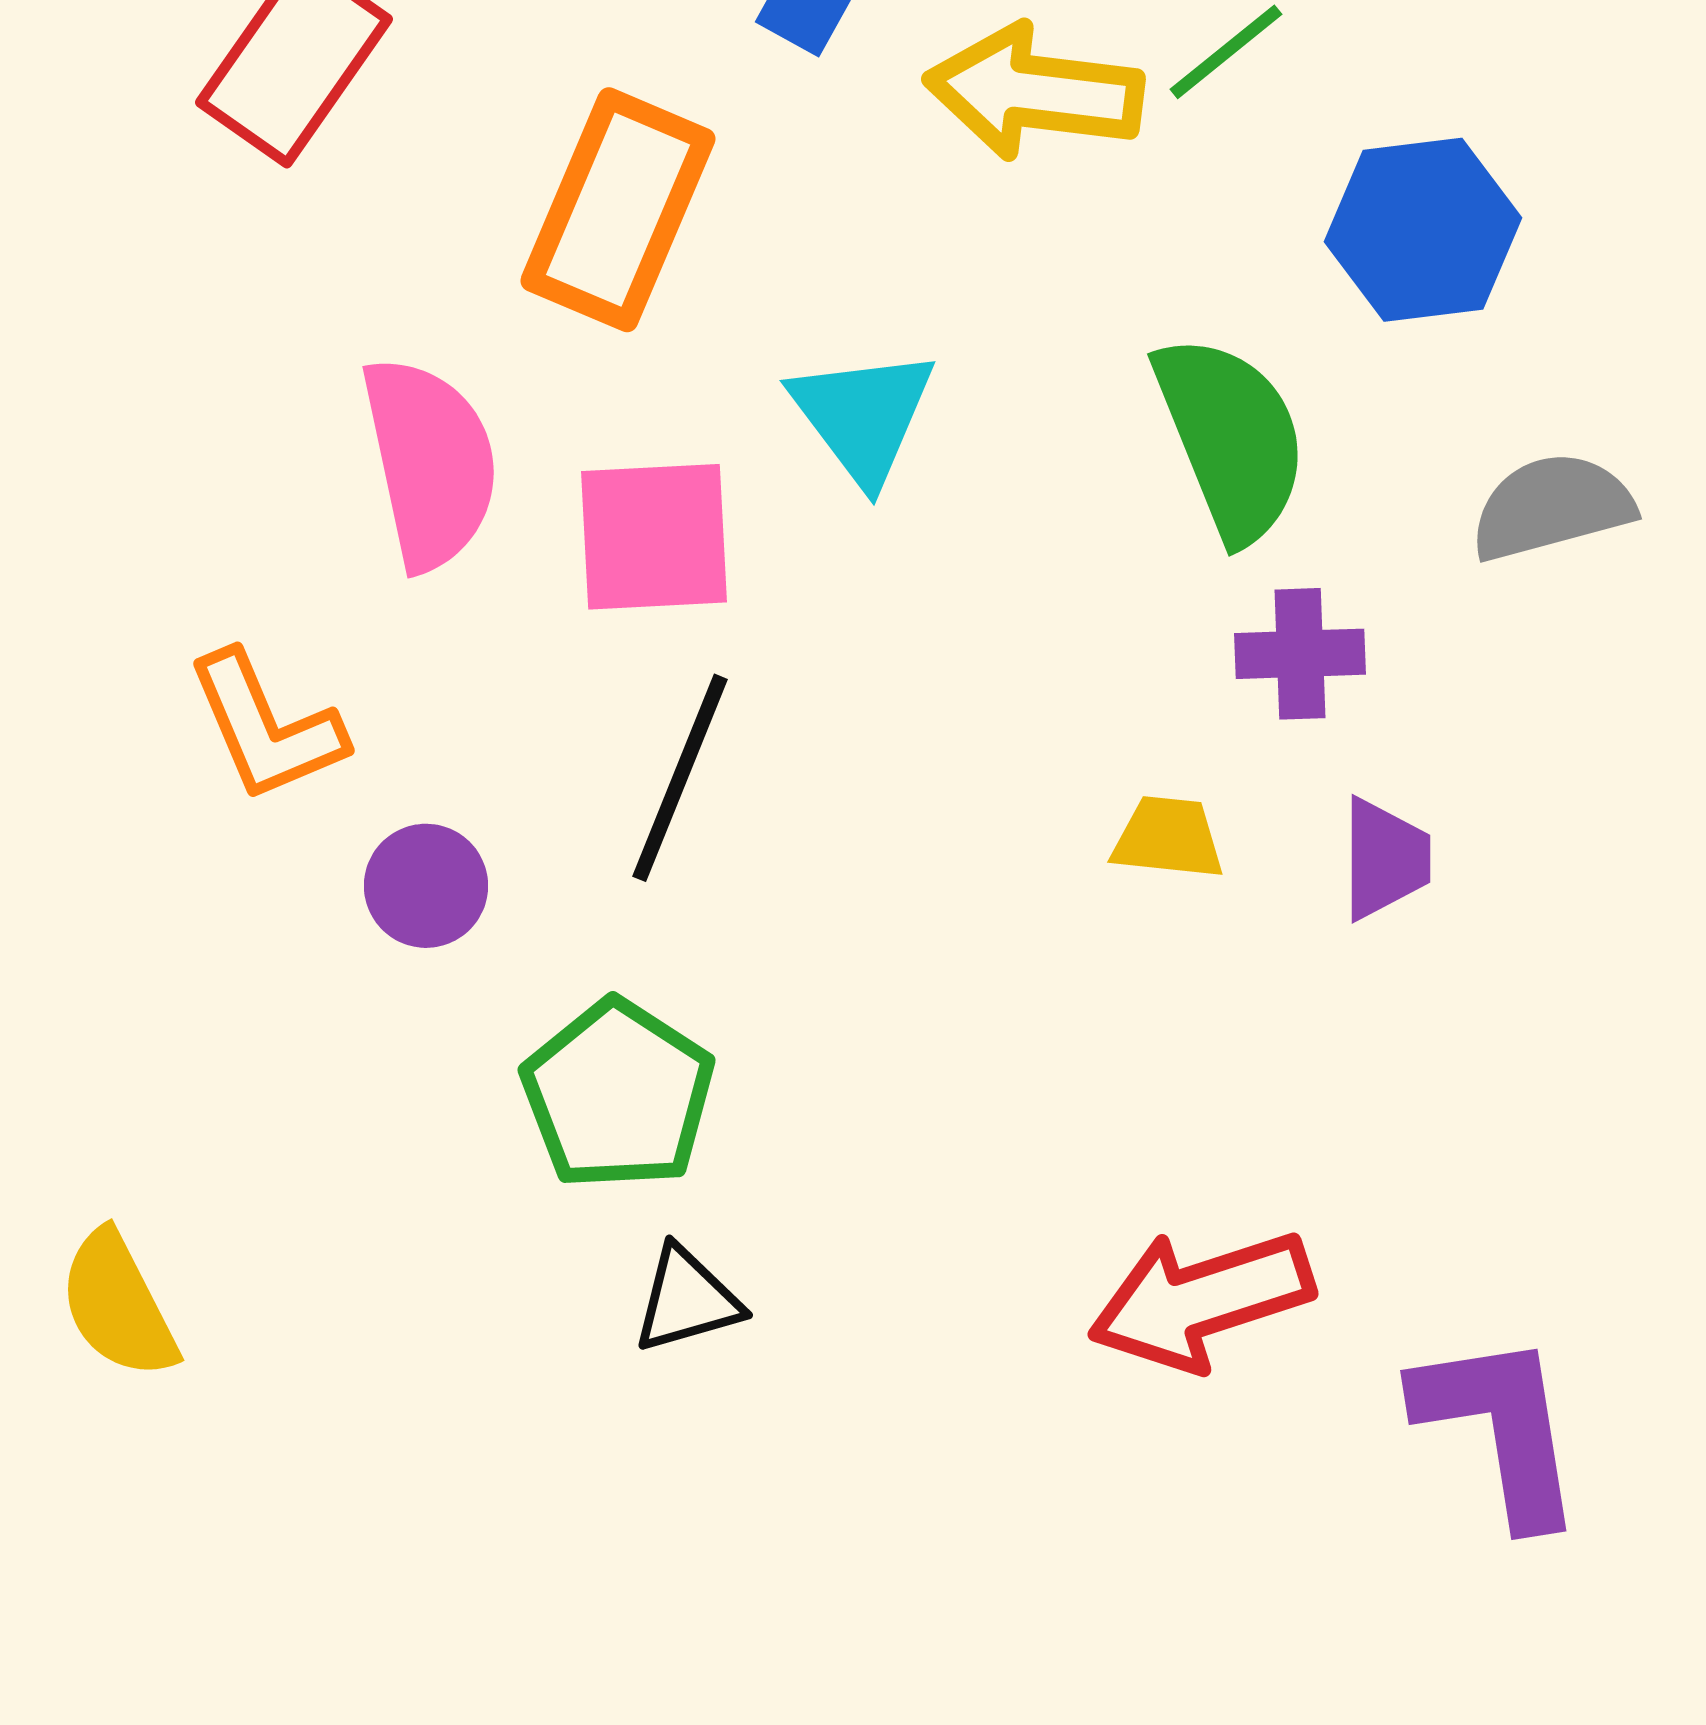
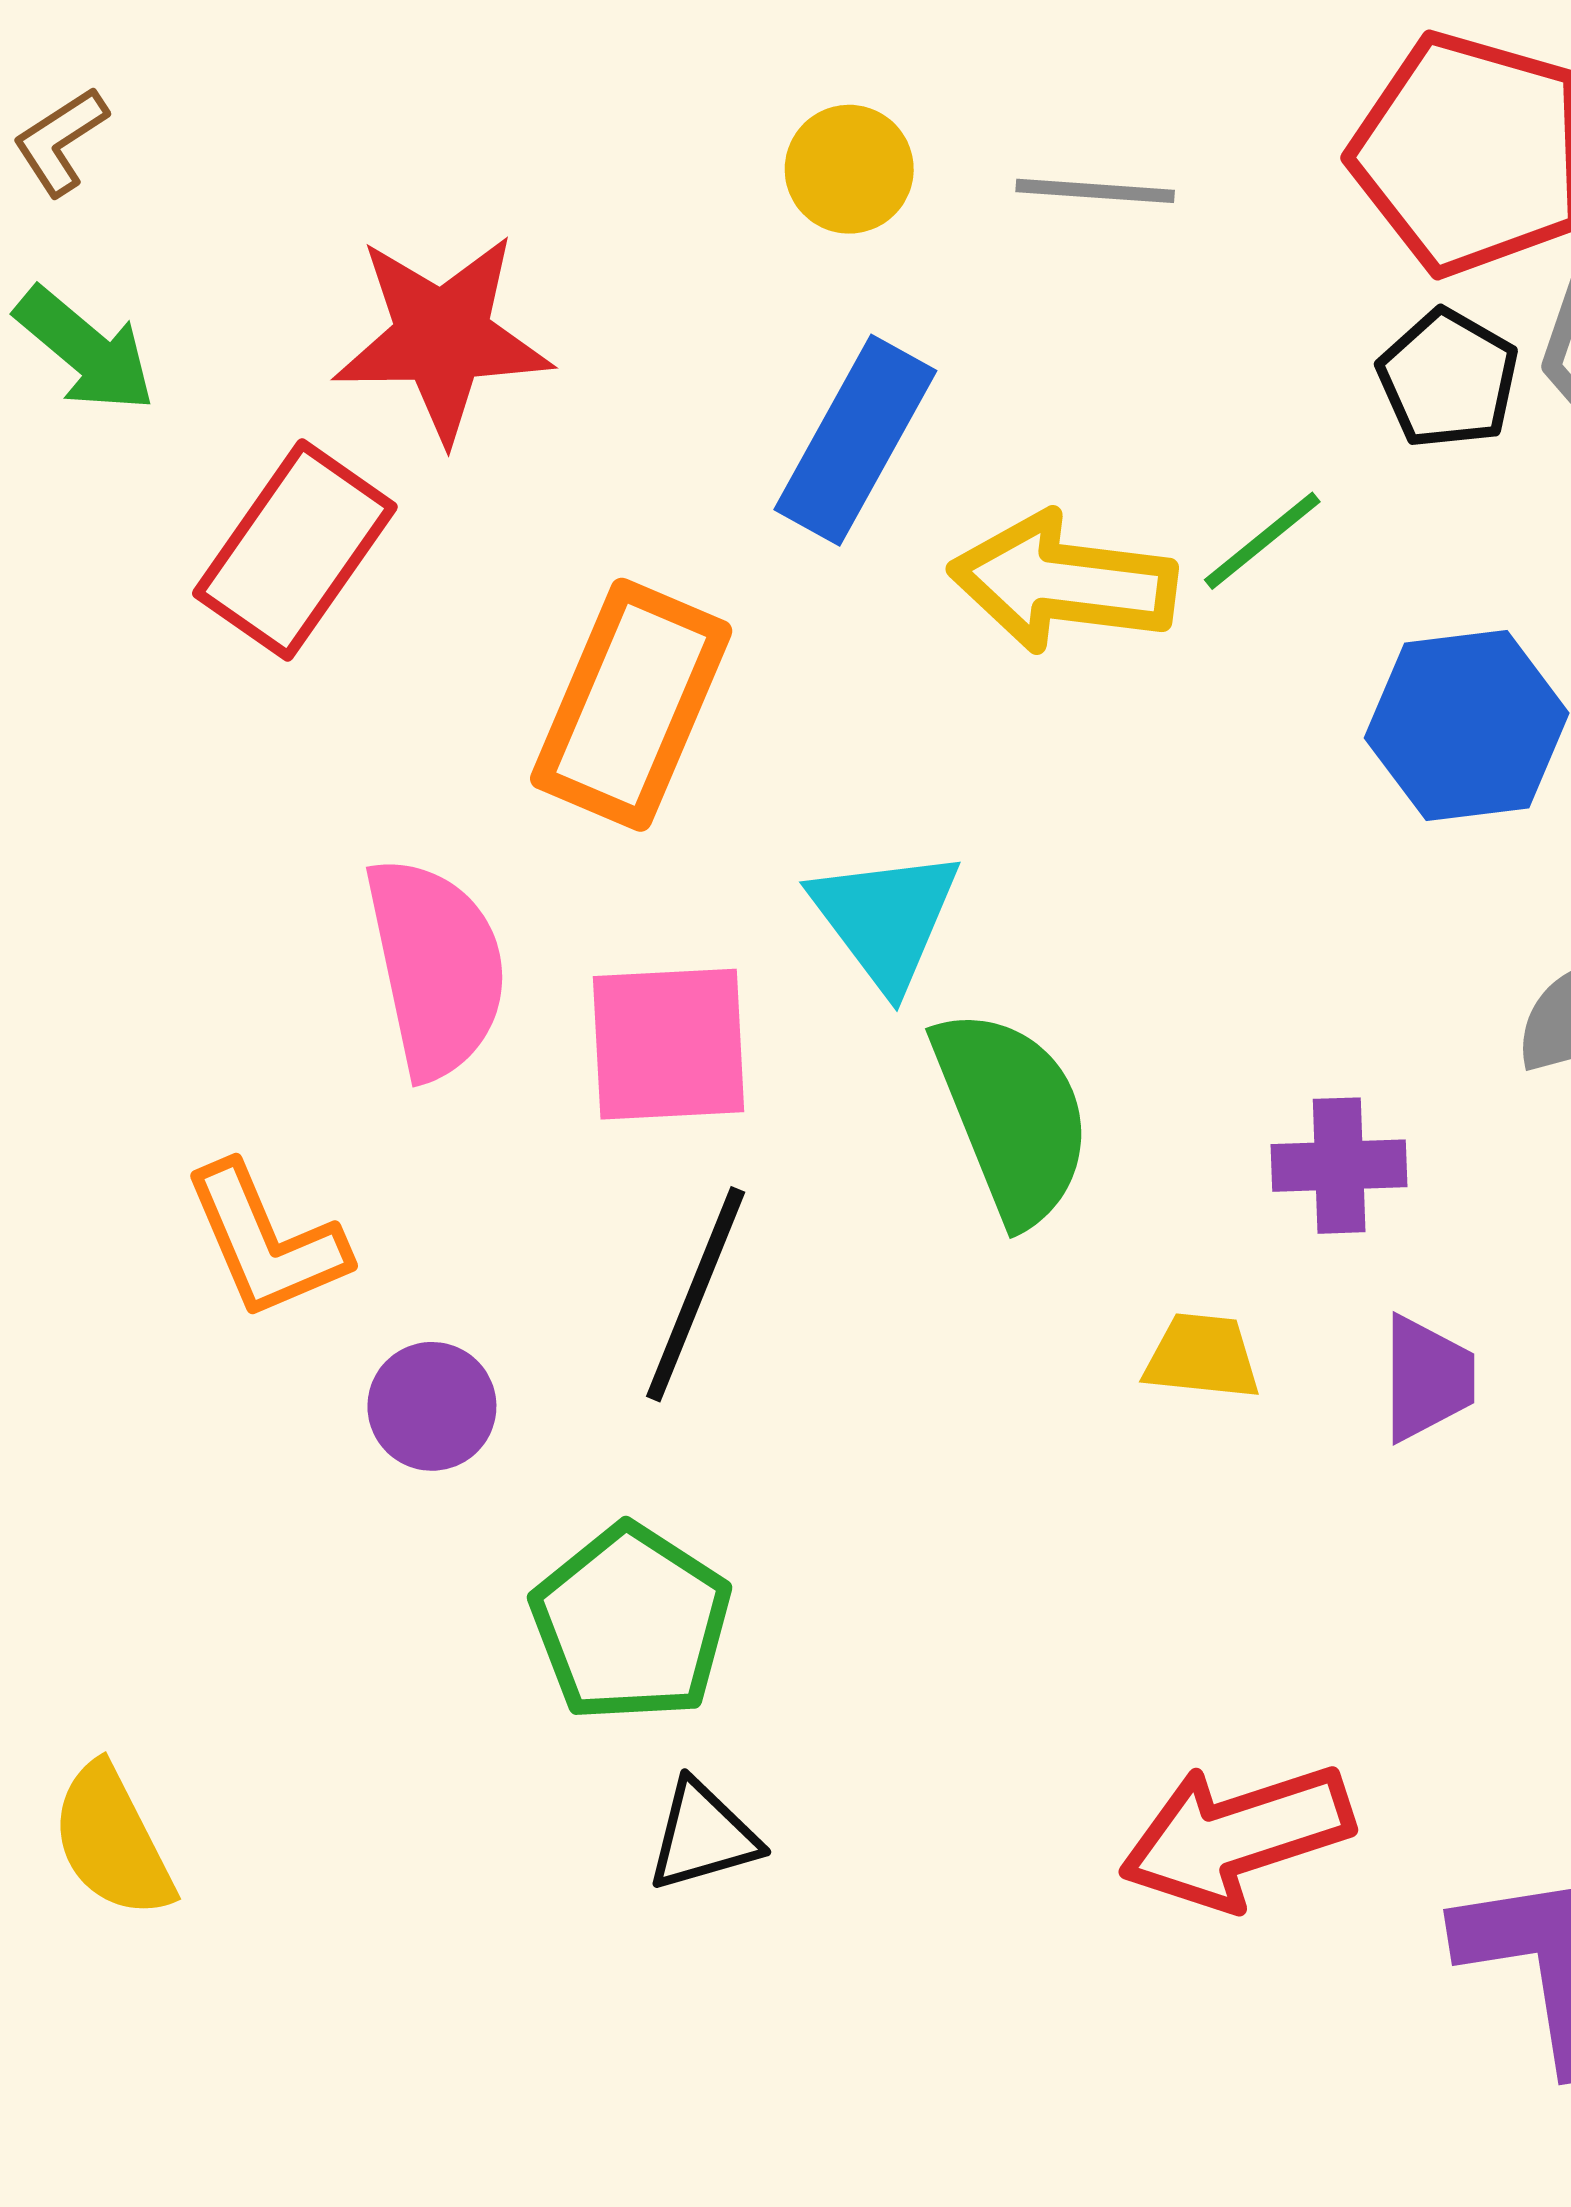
green semicircle: (1231, 438) -> (1012, 1116), moved

